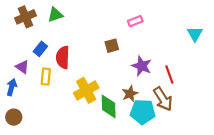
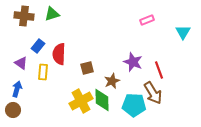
brown cross: (25, 17) -> (24, 16), turned 30
pink rectangle: (135, 21) -> (147, 20), moved
brown square: (112, 46) -> (87, 68), moved
blue arrow: (12, 87) -> (17, 89), moved
yellow cross: (86, 90) -> (81, 101), moved
brown star: (130, 94) -> (112, 81), moved

